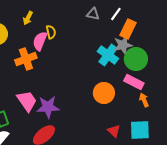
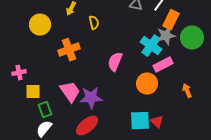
pink semicircle: (40, 41) -> (115, 62), moved
green circle: (136, 59) -> (192, 38), moved
pink rectangle: (134, 82) -> (163, 65), moved, turned -54
cyan square: (140, 130) -> (140, 121), moved

